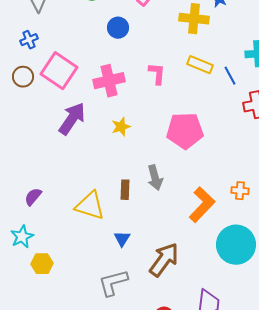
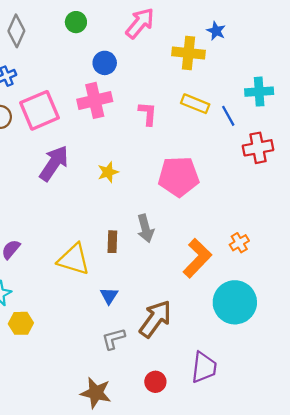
pink square: (59, 71) -> (40, 110), turned 33
pink cross: (109, 81) -> (95, 100), moved
orange cross: (240, 191) -> (239, 243), turned -36
gray L-shape: (113, 283) -> (113, 339), moved, size x0.7

